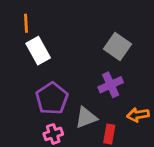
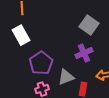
white rectangle: (38, 51) -> (21, 35), moved

